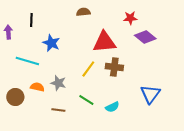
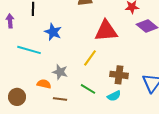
brown cross: (114, 67) -> (119, 75), moved
orange semicircle: (37, 87) -> (44, 84), moved
brown circle: (15, 97) -> (17, 97), moved

